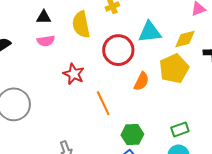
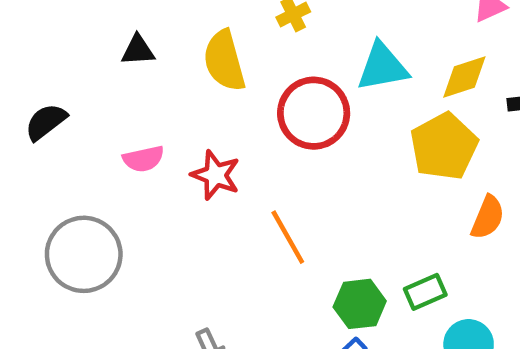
pink semicircle: (46, 41) -> (143, 159), moved
orange semicircle: (141, 81) -> (488, 217), moved
green rectangle: (180, 129) -> (425, 292), moved

